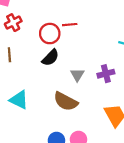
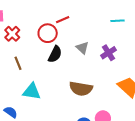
gray triangle: (77, 75) -> (82, 48), moved
cyan triangle: (19, 100) -> (32, 91), moved

